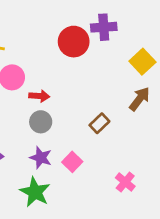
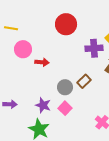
purple cross: (104, 27) -> (94, 48), moved
gray circle: (41, 122) -> (65, 87), moved

